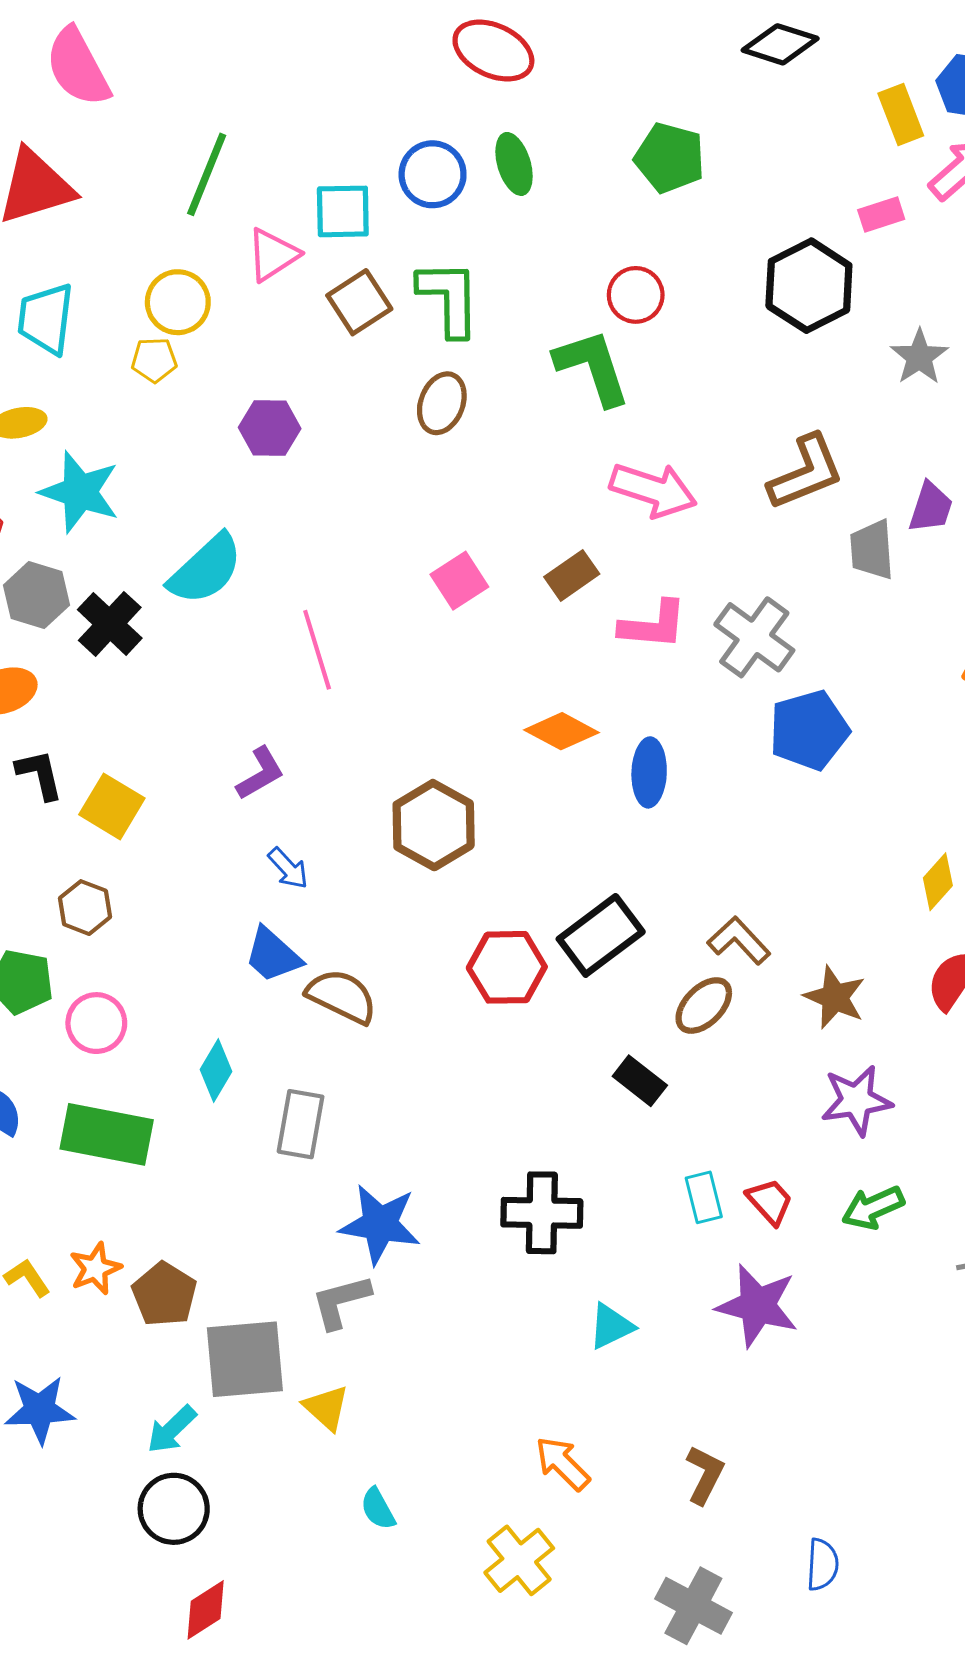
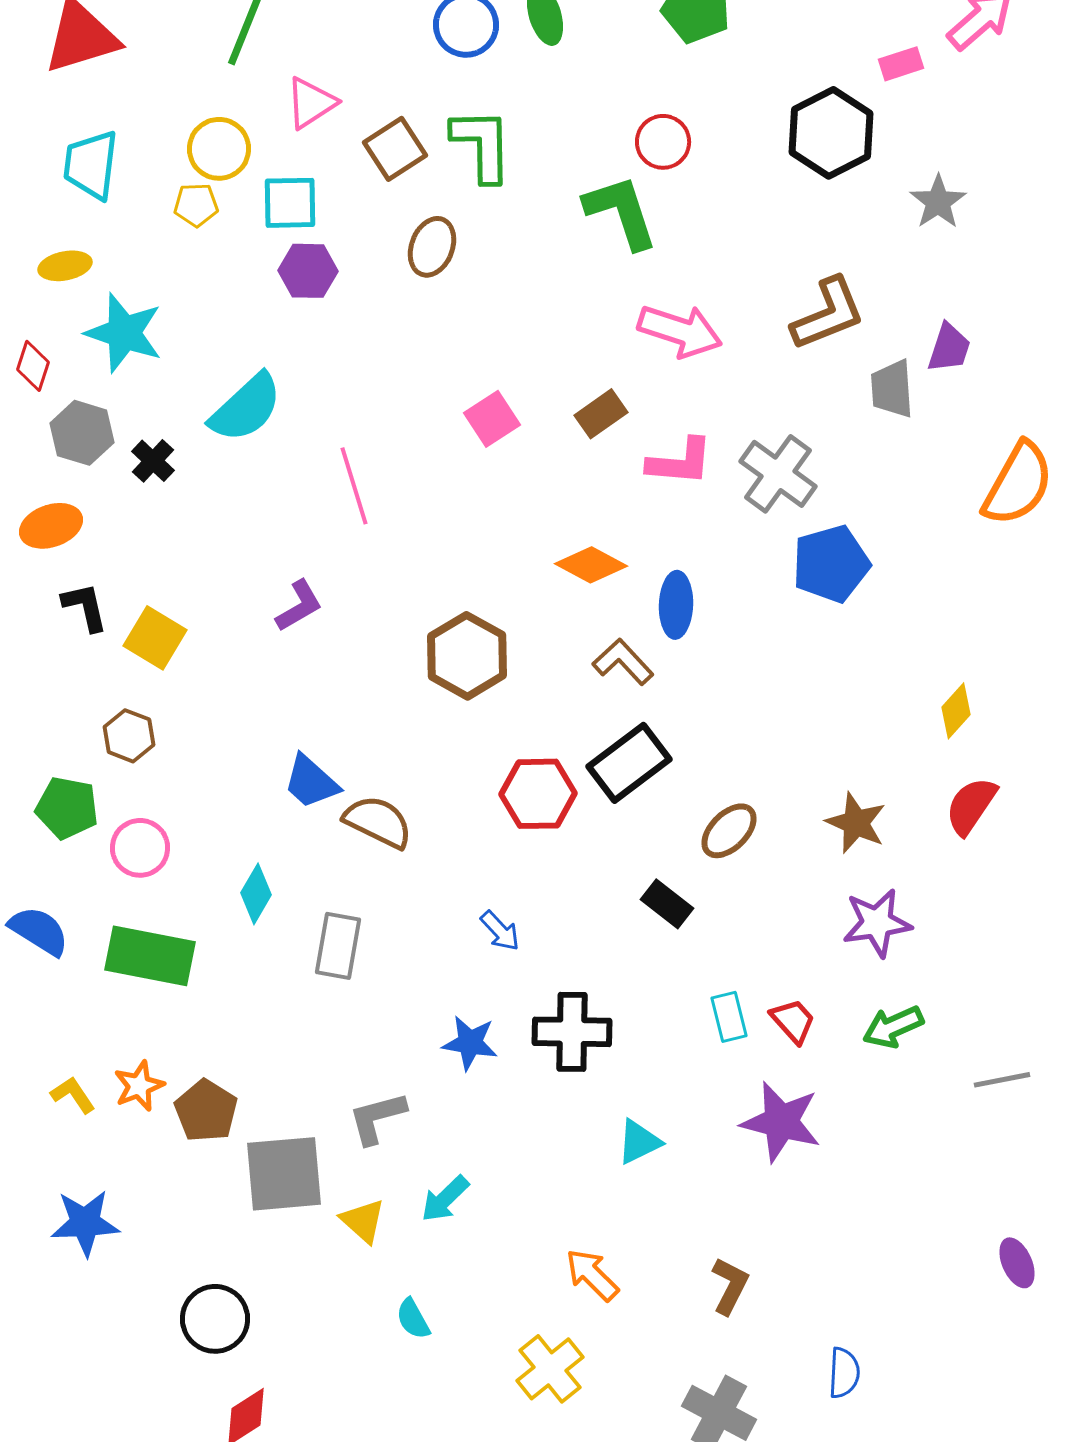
cyan square: (343, 211) -> (290, 203), moved
brown ellipse: (442, 403) -> (432, 247), moved
black cross: (110, 624) -> (153, 461), size x0.7
blue arrow: (288, 868) -> (500, 931), moved
brown L-shape: (739, 941) -> (623, 662), moved
blue star: (380, 1224) -> (470, 1043), moved, size x0.7
cyan arrow: (172, 1429) -> (445, 1199), moved

